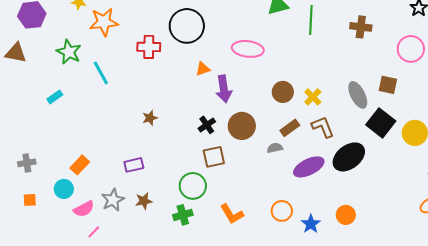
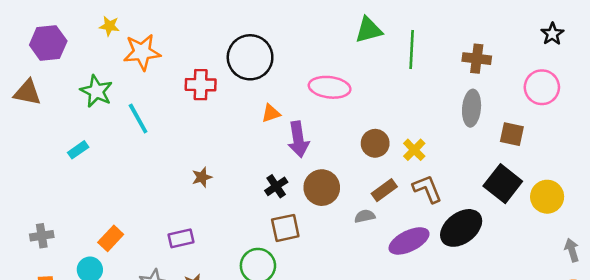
gray ellipse: (358, 95) -> (472, 108), moved, turned 32

